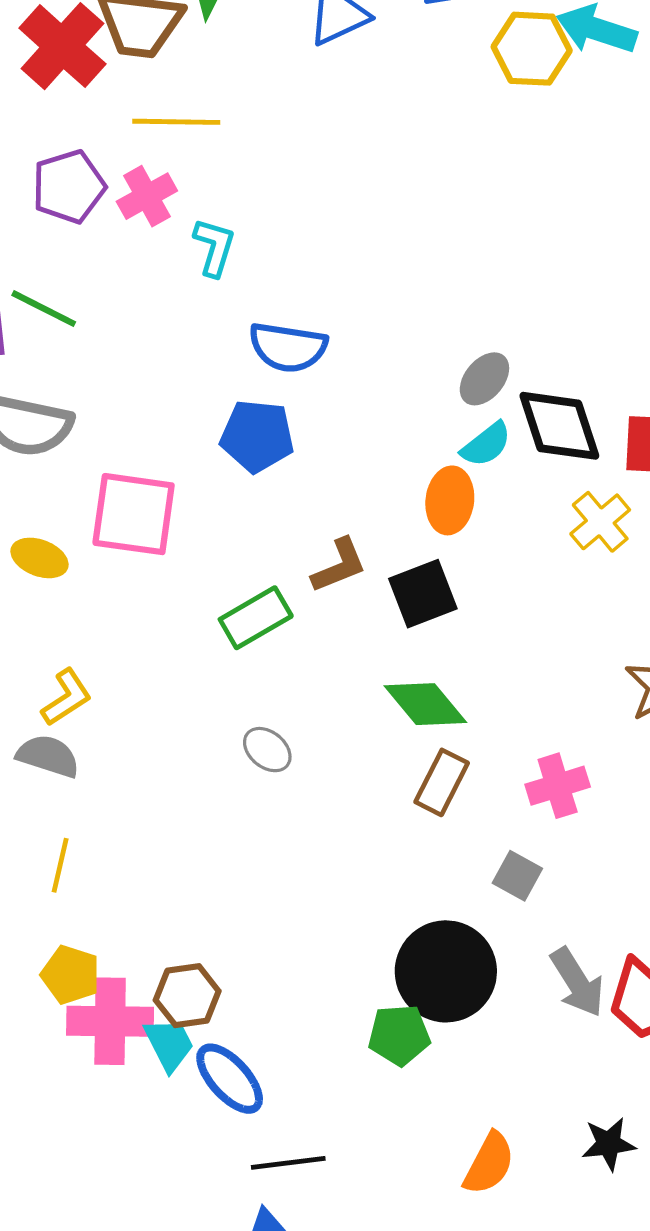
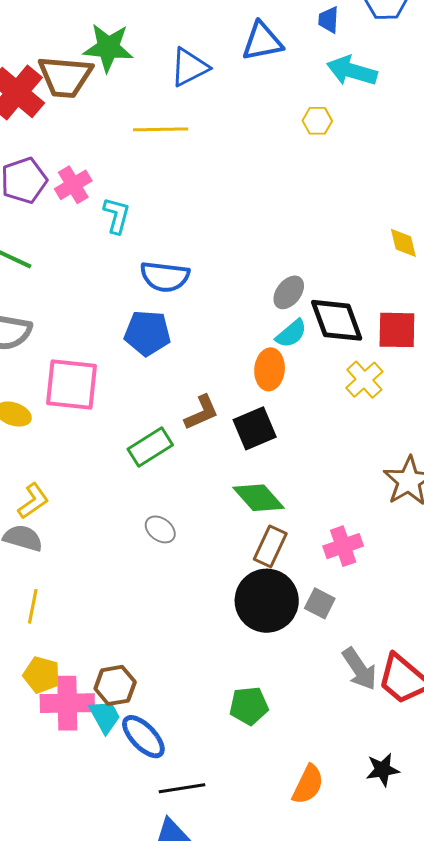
yellow hexagon: (532, 49) -> (317, 121), moved, size x0.6
yellow line: (176, 122) -> (161, 129), moved
black circle: (446, 971) -> (267, 601), moved

